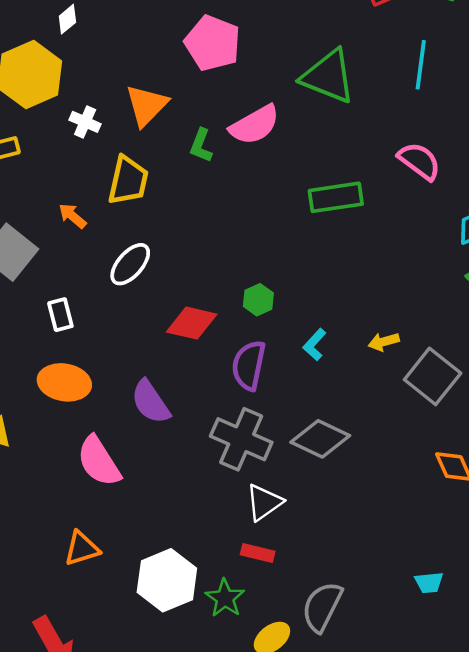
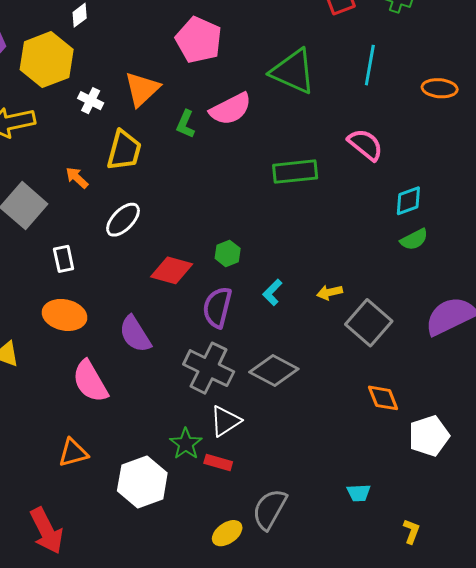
green star: (225, 598) -> (186, 444), moved

